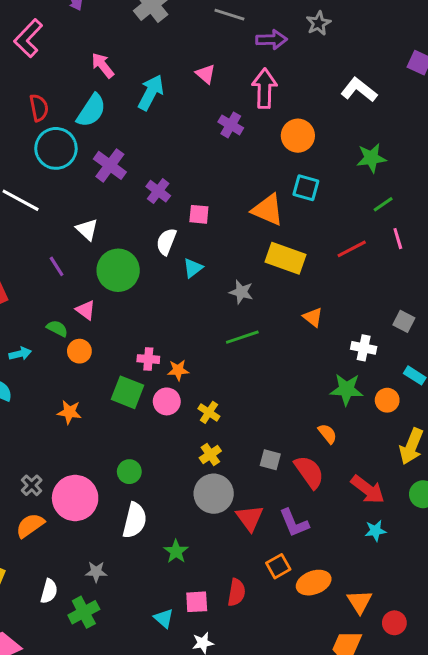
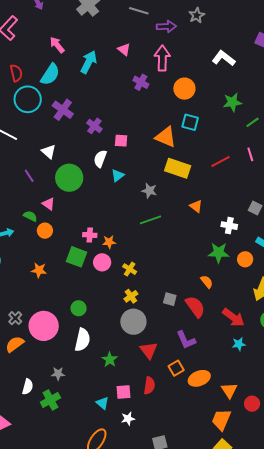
green line: (383, 204) -> (252, 122), moved
red triangle: (250, 518) -> (149, 350), moved

